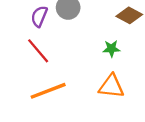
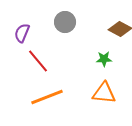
purple semicircle: (39, 16) -> (22, 33), moved

